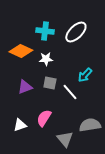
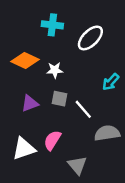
cyan cross: (45, 31) -> (52, 25), moved
cyan arrow: (85, 75) -> (111, 82), moved
white triangle: (20, 125) -> (24, 149), size x1.5
gray semicircle: (90, 125) -> (107, 133), moved

